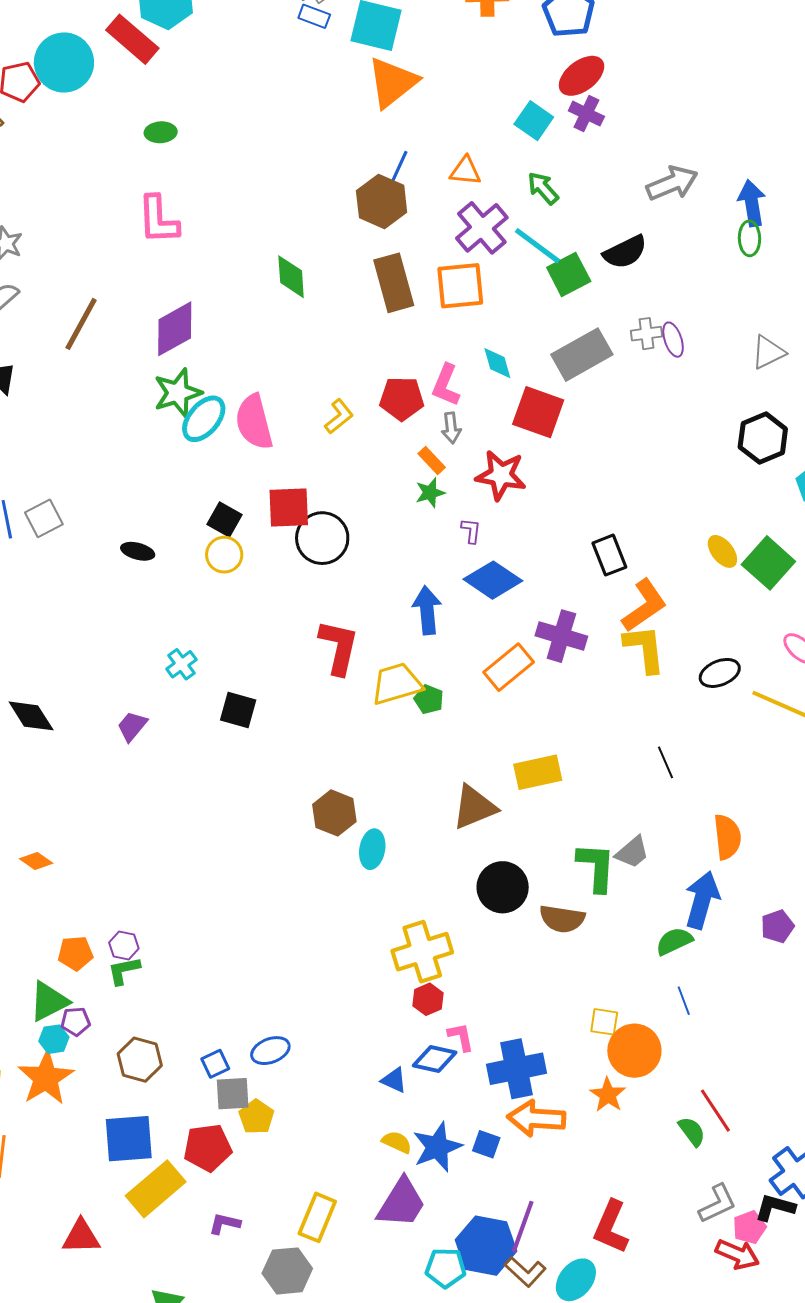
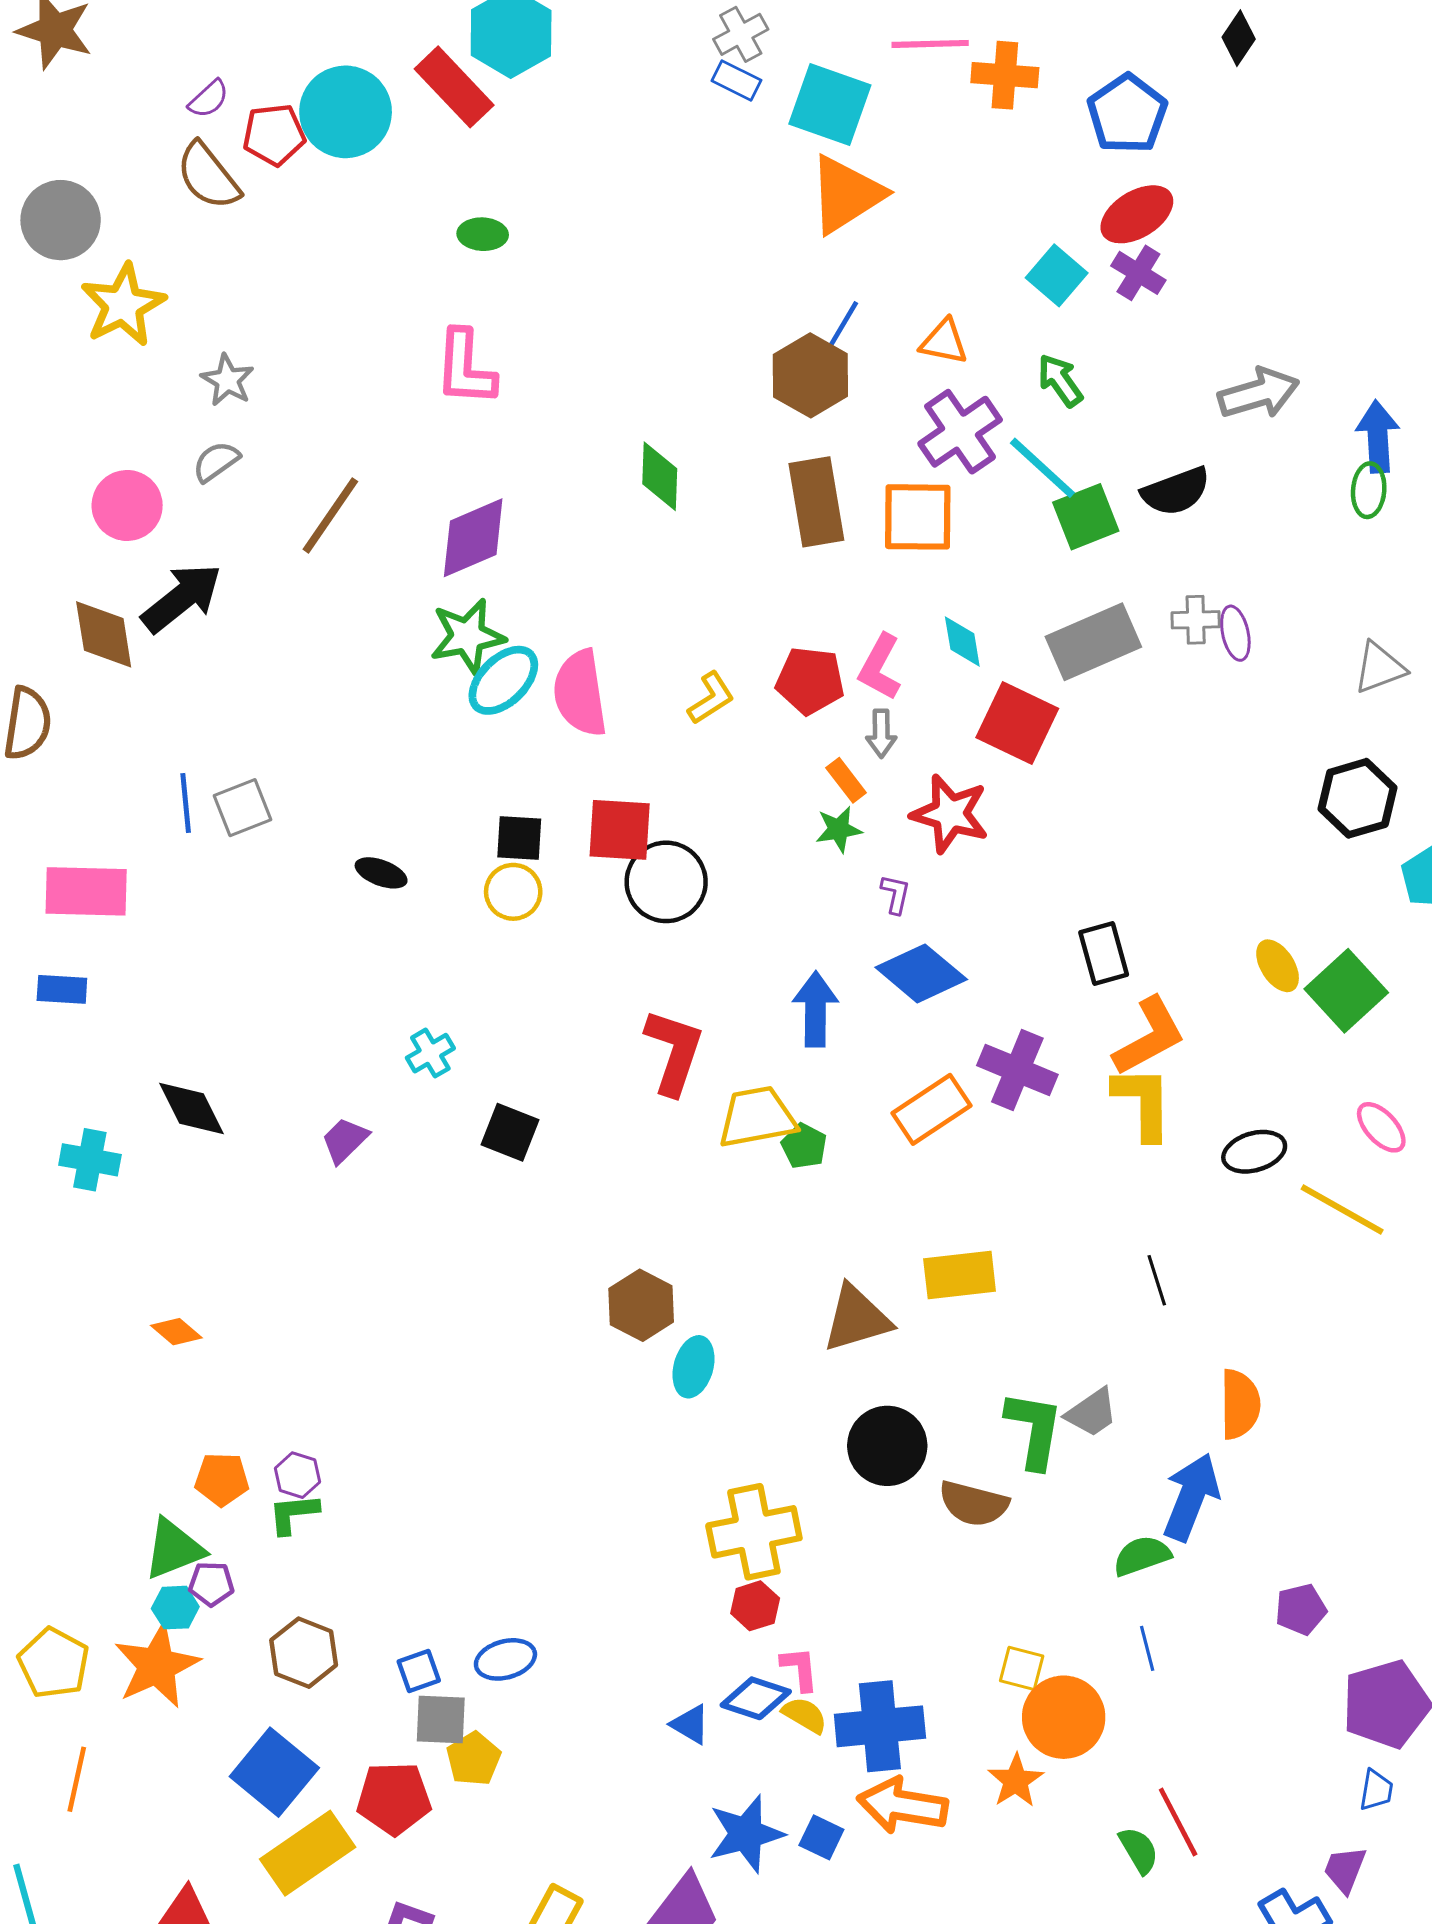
black square: (225, 520) -> (519, 838), turned -32
purple pentagon: (777, 926) -> (1301, 1609), moved
blue square: (129, 1139) -> (274, 1772), turned 38
yellow semicircle: (397, 1142) -> (805, 1715), moved

